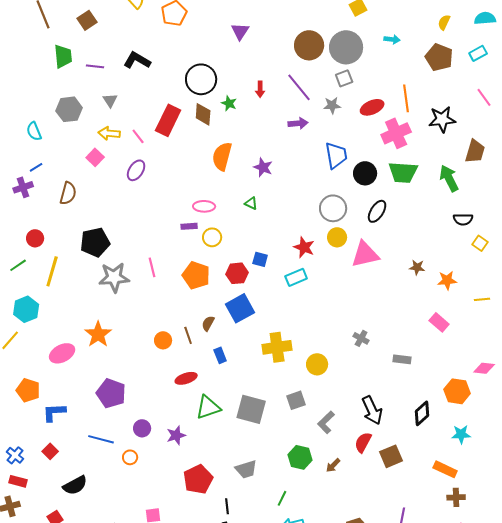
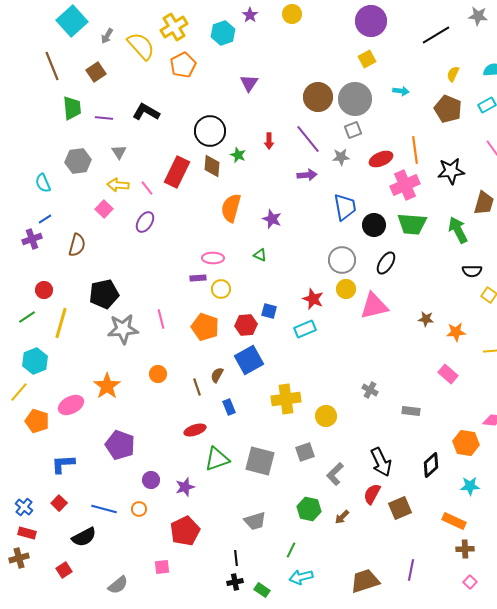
orange circle: (163, 340) -> (158, 374), moved
orange pentagon: (28, 390) -> (37, 421), moved
blue line: (101, 439) -> (104, 509), moved
red pentagon: (198, 479) -> (185, 531), moved

